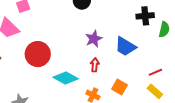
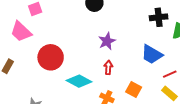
blue trapezoid: (125, 46) -> (152, 54), moved

